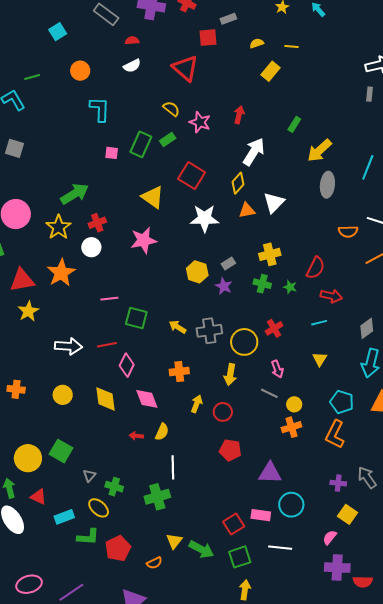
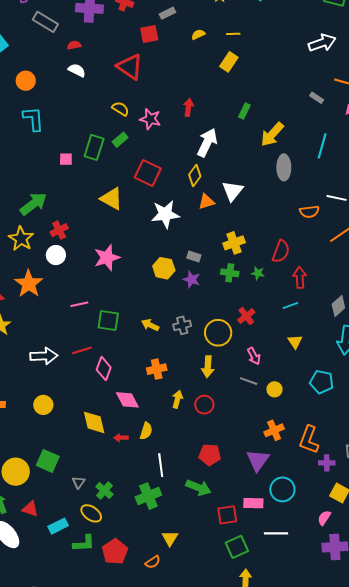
white semicircle: (132, 66) -> (77, 70), turned -120
yellow rectangle: (270, 71) -> (229, 62), moved
gray rectangle: (369, 94) -> (317, 98), moved, turned -56
cyan L-shape: (100, 109) -> (33, 119), moved
pink star: (144, 240) -> (107, 258), moved
gray rectangle: (228, 264) -> (194, 256), turned 56
red arrow: (331, 296) -> (300, 278), turned -100
gray cross: (209, 331) -> (182, 325), size x0.7
yellow diamond: (106, 399) -> (94, 422), moved
orange cross: (291, 427) -> (274, 430), moved
orange L-shape: (335, 434) -> (309, 440), moved
red pentagon: (230, 450) -> (210, 455), moved
purple triangle: (270, 473) -> (258, 460), turned -50
green cross: (114, 487) -> (104, 491), turned 30
red square: (234, 524) -> (227, 515), turned 30
green arrow: (201, 549) -> (198, 488), moved

